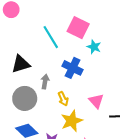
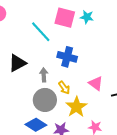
cyan star: (94, 47) -> (87, 17), moved
gray circle: (25, 98) -> (45, 100), moved

